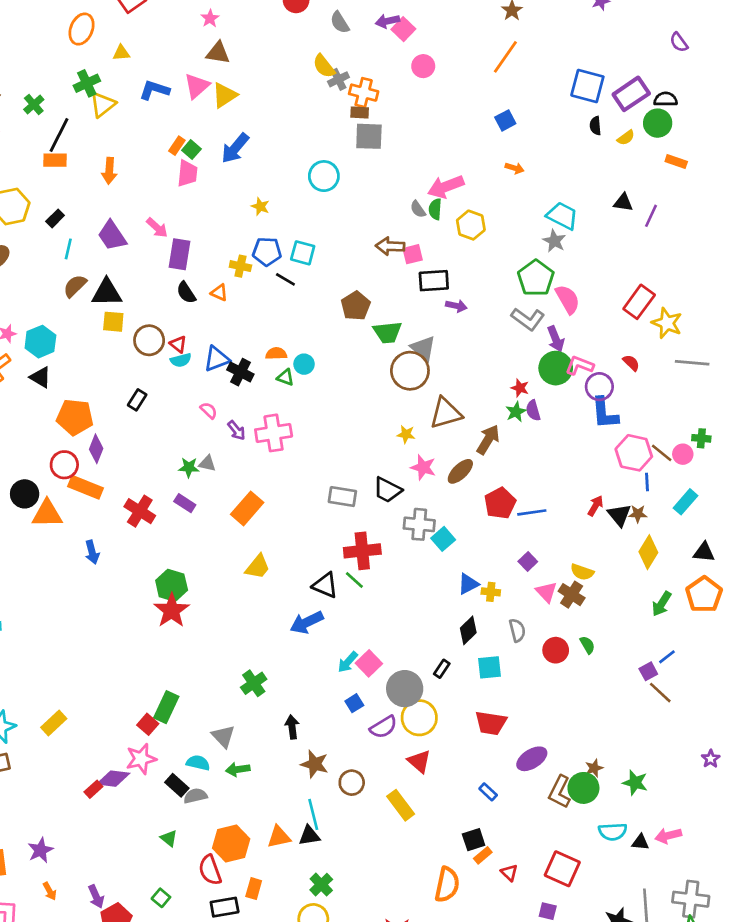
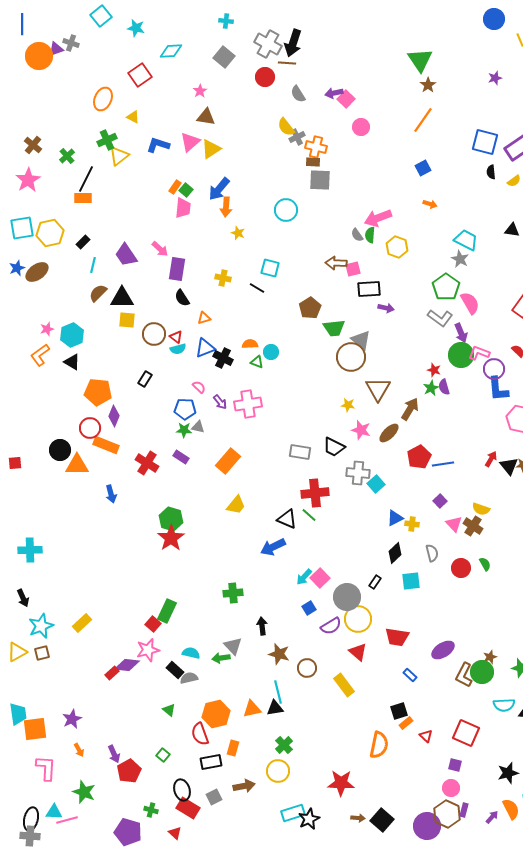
yellow triangle: (121, 53) -> (133, 117), turned 32
orange arrow: (109, 171) -> (226, 207), moved
blue pentagon: (267, 252) -> (185, 409), moved
orange triangle: (219, 293) -> (204, 318), moved, turned -40
brown triangle: (446, 413) -> (378, 389), turned -44
green cross: (254, 683) -> (233, 593), turned 30
red trapezoid: (491, 723) -> (397, 637), moved
gray triangle: (223, 736) -> (233, 646), moved

